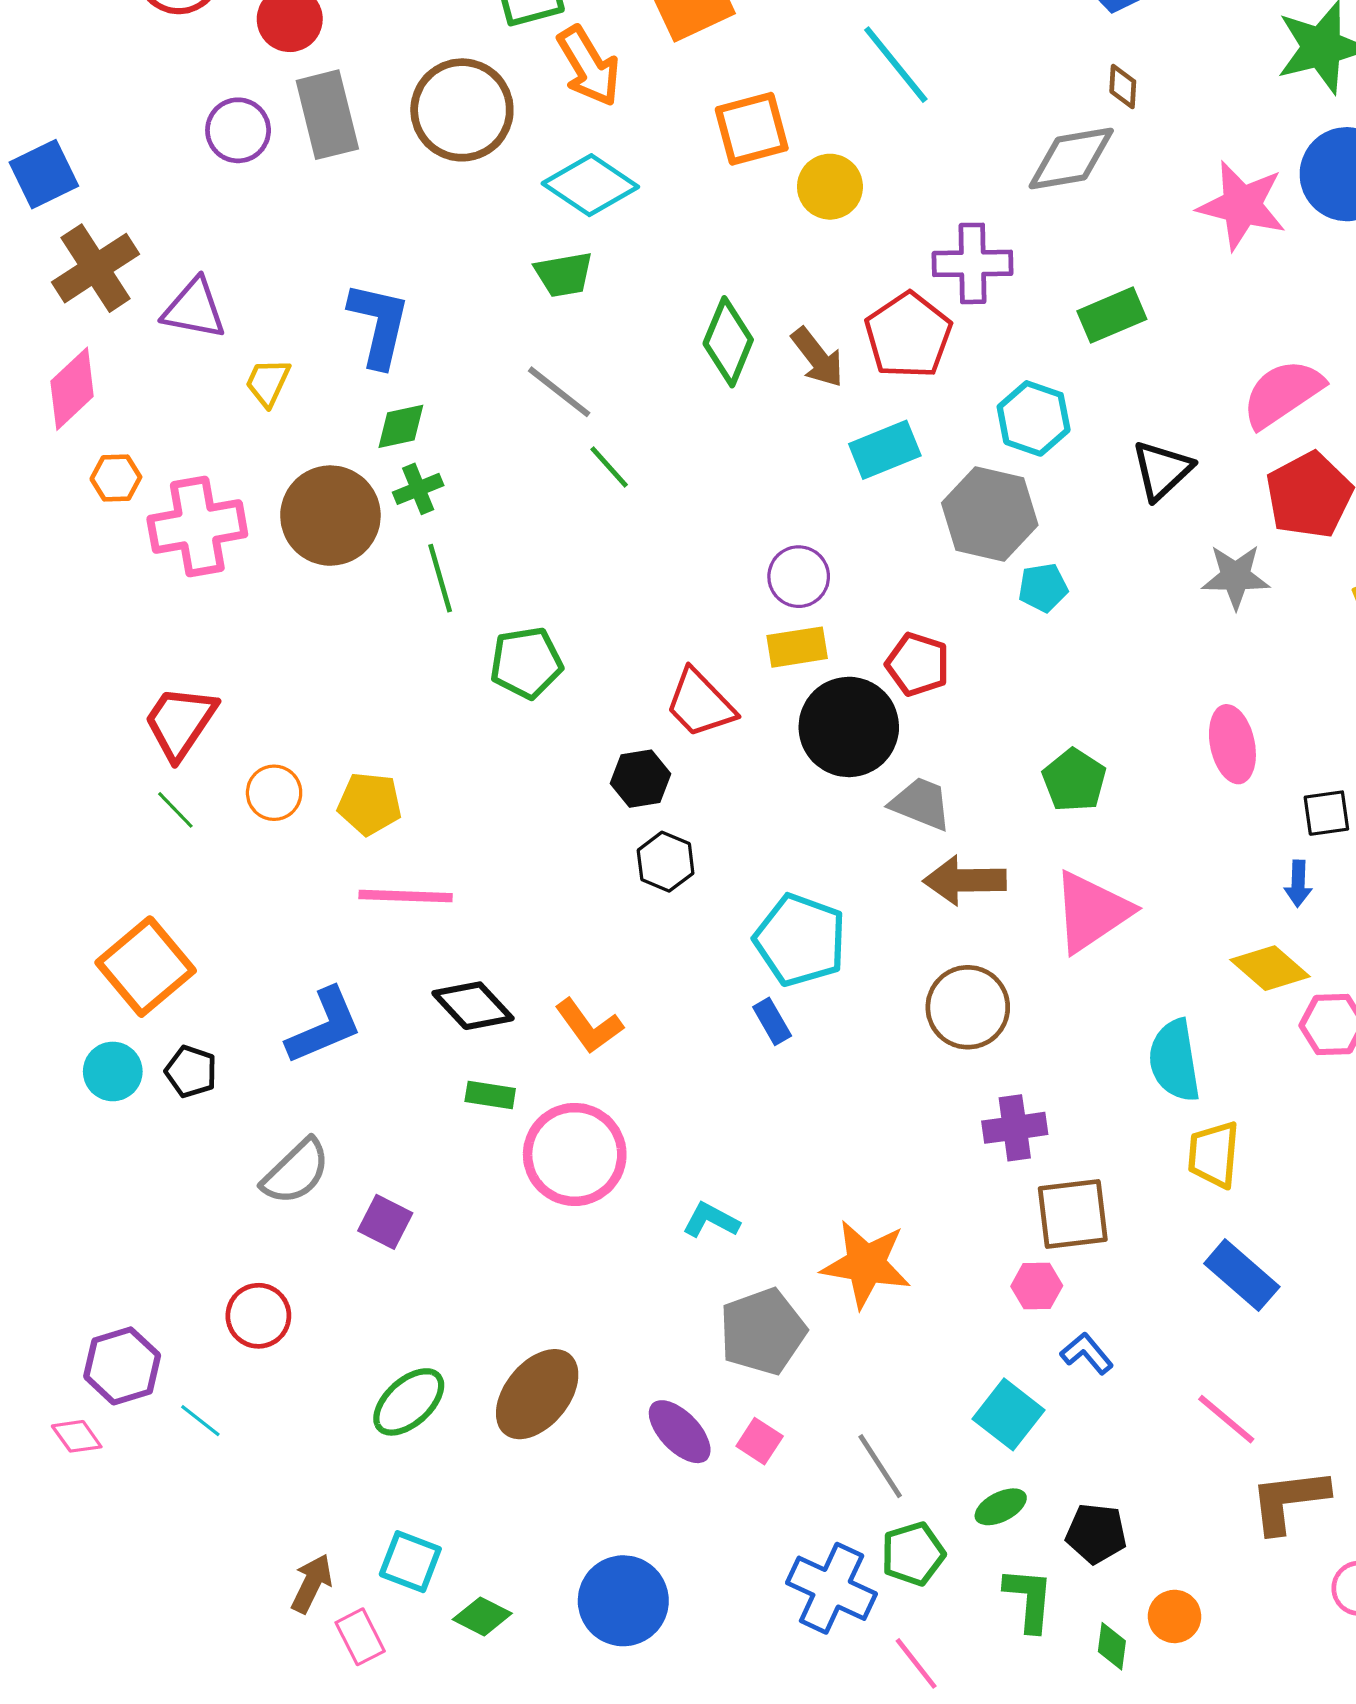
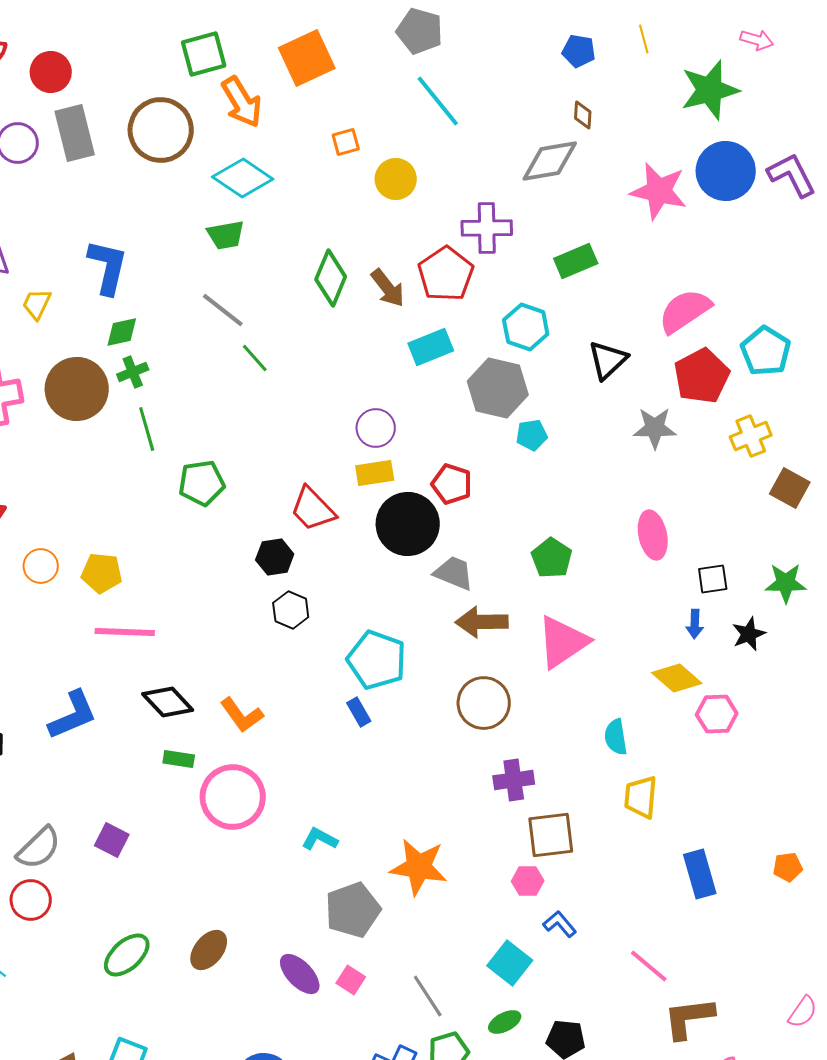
orange square: (752, 129) -> (346, 142), size x0.6
cyan semicircle: (1175, 1061) -> (616, 737), size x0.7
gray semicircle: (296, 1172) -> (39, 848), moved
blue rectangle: (1242, 1275) -> (700, 874), moved, turned 33
brown ellipse: (537, 1394) -> (209, 950), size x0.7

